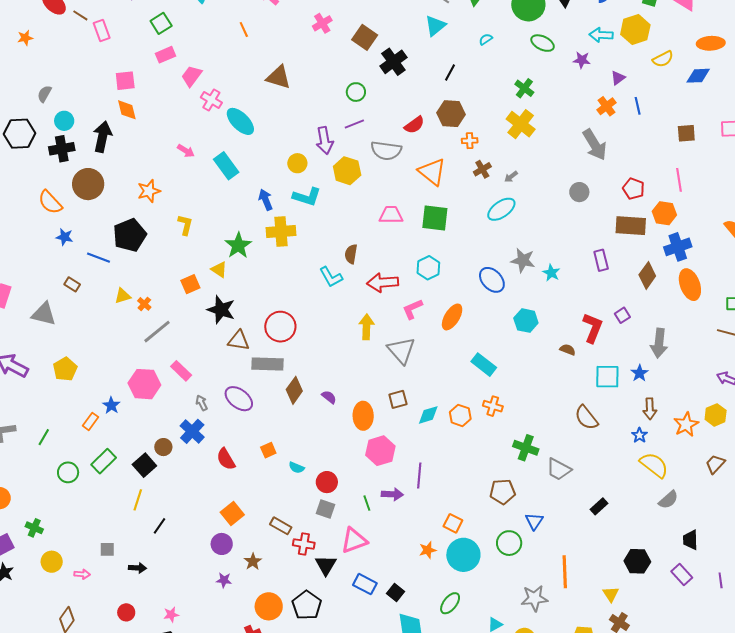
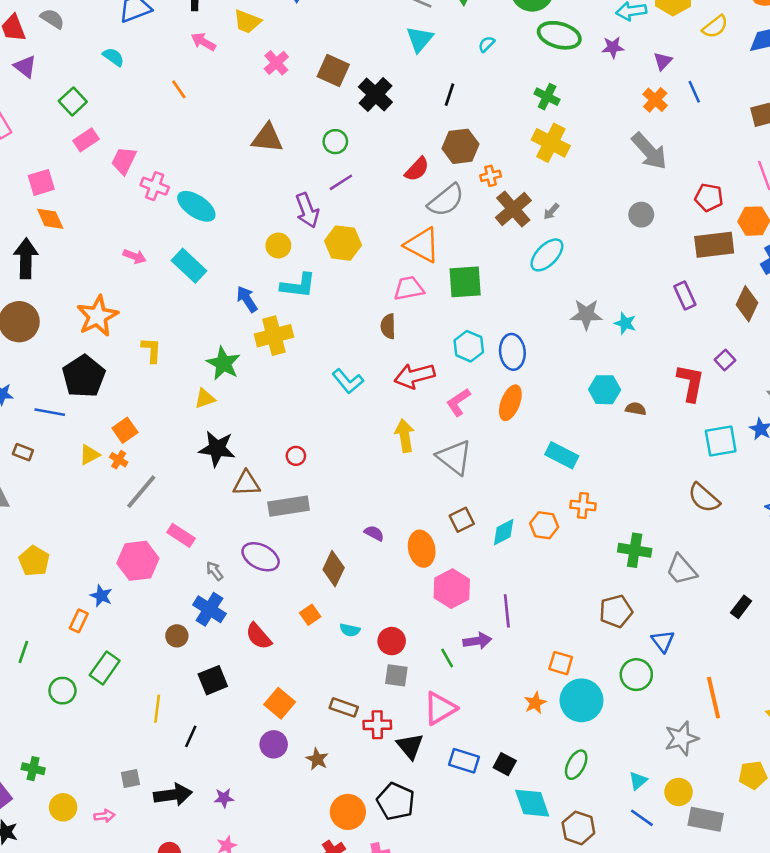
green ellipse: (543, 43) -> (559, 35), size x1.4
brown triangle: (279, 77) -> (267, 138), moved
gray semicircle: (386, 151) -> (446, 200), moved, turned -36
brown cross: (482, 169) -> (513, 209), size x1.6
orange triangle: (432, 172) -> (422, 245), moved
orange star: (149, 191) -> (97, 316), size x1.4
brown semicircle: (351, 254) -> (388, 326), moved
yellow triangle: (219, 270) -> (205, 398), turned -42
blue ellipse: (492, 280) -> (512, 352), moved, turned 48
orange square: (190, 284) -> (125, 430), moved
red circle: (280, 327) -> (296, 456), size x0.5
brown semicircle: (568, 350) -> (636, 409), moved
brown diamond: (294, 390) -> (334, 569), moved
black square: (144, 465) -> (213, 680), moved, turned 30
gray trapezoid: (559, 469) -> (681, 570), turned 32
black arrow: (137, 568) -> (173, 795), size x1.6
purple star: (224, 580) -> (224, 798), moved

